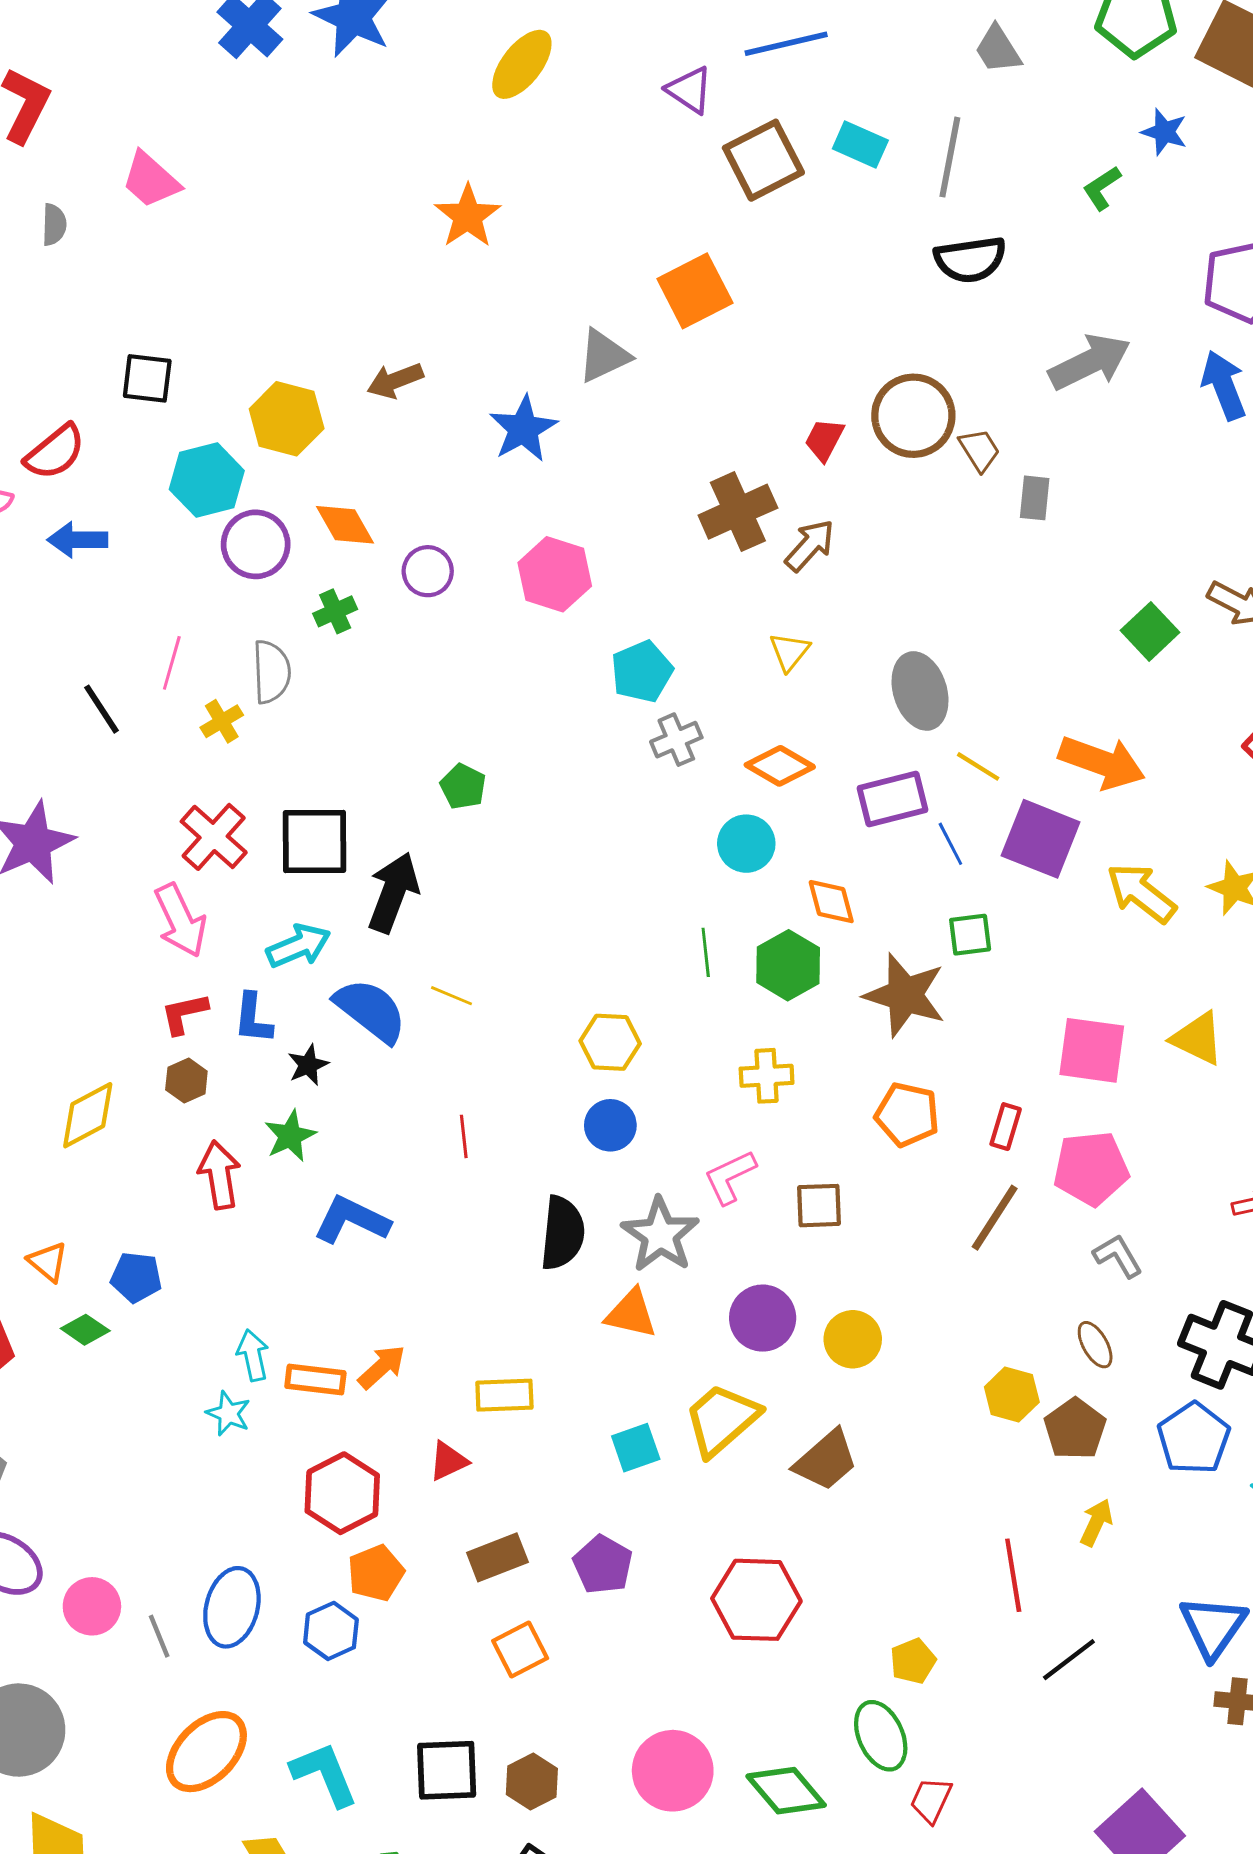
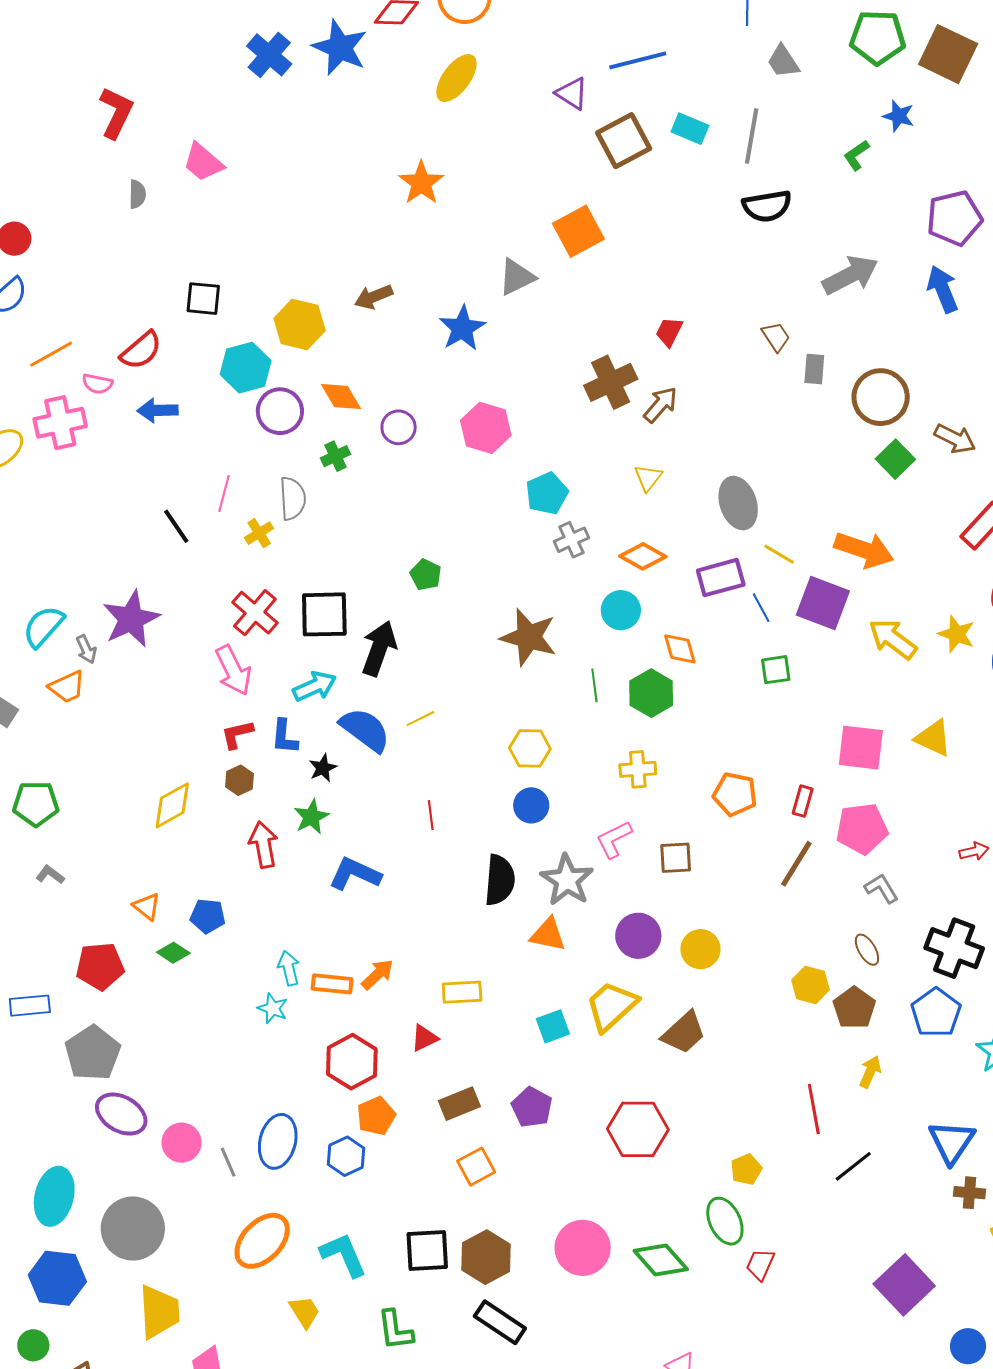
brown circle: (913, 416) -> (881, 397), moved
brown star: (905, 995) -> (529, 637), moved
yellow line: (451, 996) -> (420, 719), turned -48
brown hexagon: (532, 1782) -> (486, 1257), size x1.4

